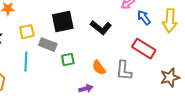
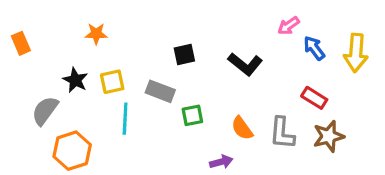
black square: (63, 22) -> (184, 54), size x0.6
yellow square: (27, 32) -> (112, 82), moved
red rectangle: (144, 49) -> (314, 98), size x0.7
brown star: (170, 78) -> (329, 136), moved

